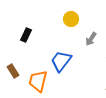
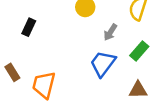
blue trapezoid: (61, 61) -> (103, 64), moved

